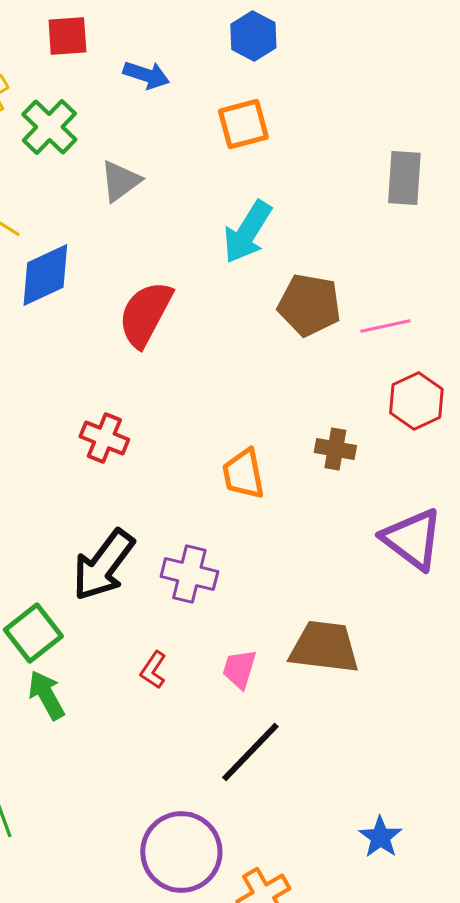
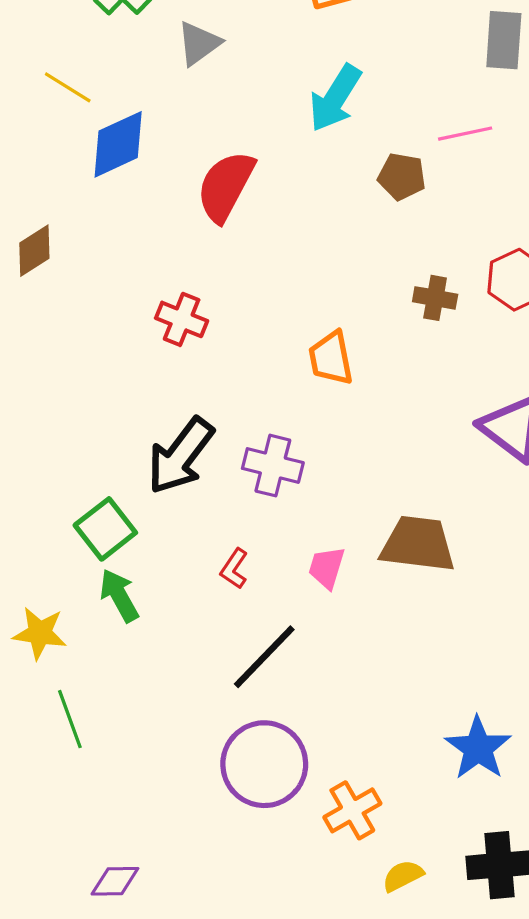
brown pentagon: (309, 305) -> (402, 177), size x0.7
pink line: (385, 326) -> (465, 134), moved
brown cross: (335, 449) -> (435, 298), moved
black line: (250, 752) -> (264, 657), moved
blue star: (380, 837) -> (478, 748), size x1.4

